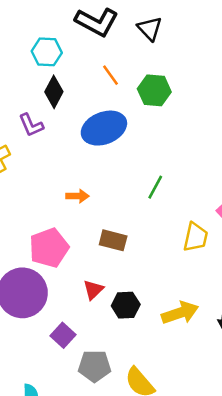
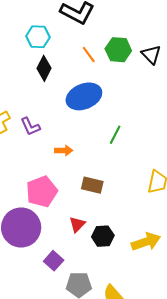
black triangle: (150, 29) -> (151, 55), moved
green hexagon: (154, 90) -> (118, 50), moved
purple L-shape: (31, 125) -> (30, 127), moved
green line: (155, 187) -> (115, 135), moved

